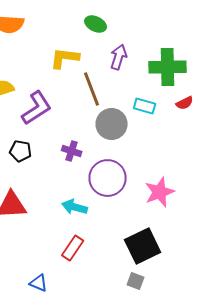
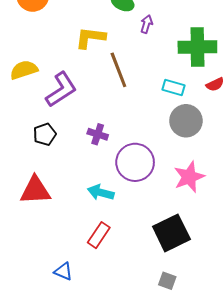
purple arrow: (119, 57) -> (146, 24), moved, size x0.7
gray circle: (112, 124) -> (186, 121), moved
black pentagon: (21, 151) -> (45, 134), turned -30
gray square: (136, 281) -> (167, 281), moved

